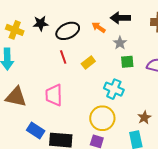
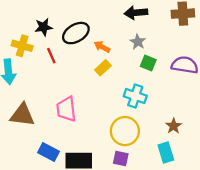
orange arrow: (99, 27) -> (102, 47), moved
yellow cross: (15, 30) -> (22, 46), moved
red line: (63, 57) -> (51, 56), moved
green square: (127, 62) -> (148, 63), turned 32

